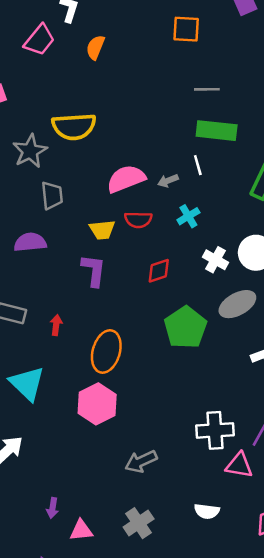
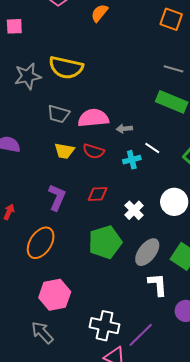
white line: (198, 165) -> (152, 148), moved, turned -56
gray trapezoid: (52, 195) -> (59, 114), moved, turned 95
white cross: (215, 260) -> (134, 210), moved
purple L-shape: (94, 270) -> (57, 197), moved
gray ellipse: (237, 304) -> (147, 252), moved, turned -40
pink hexagon: (97, 404) -> (55, 295), moved
gray arrow: (141, 461) -> (42, 333), turned 55

